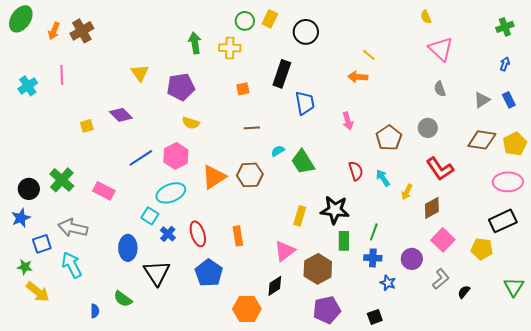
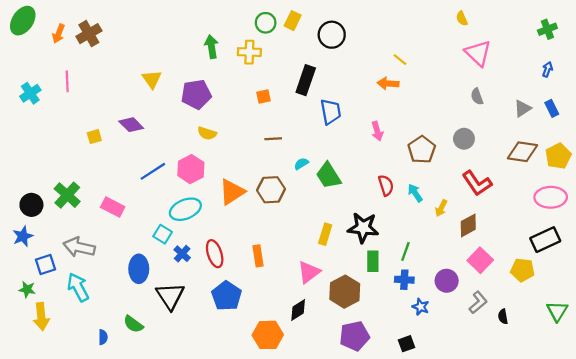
yellow arrow: (38, 292) -> (41, 317), turned 45
black semicircle: (464, 292) -> (503, 317), turned -48

